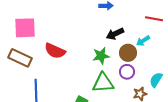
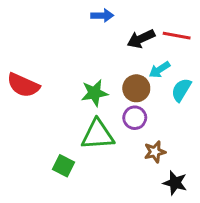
black arrow: (115, 34) -> (141, 39), moved
cyan semicircle: (156, 80) -> (181, 90), moved

